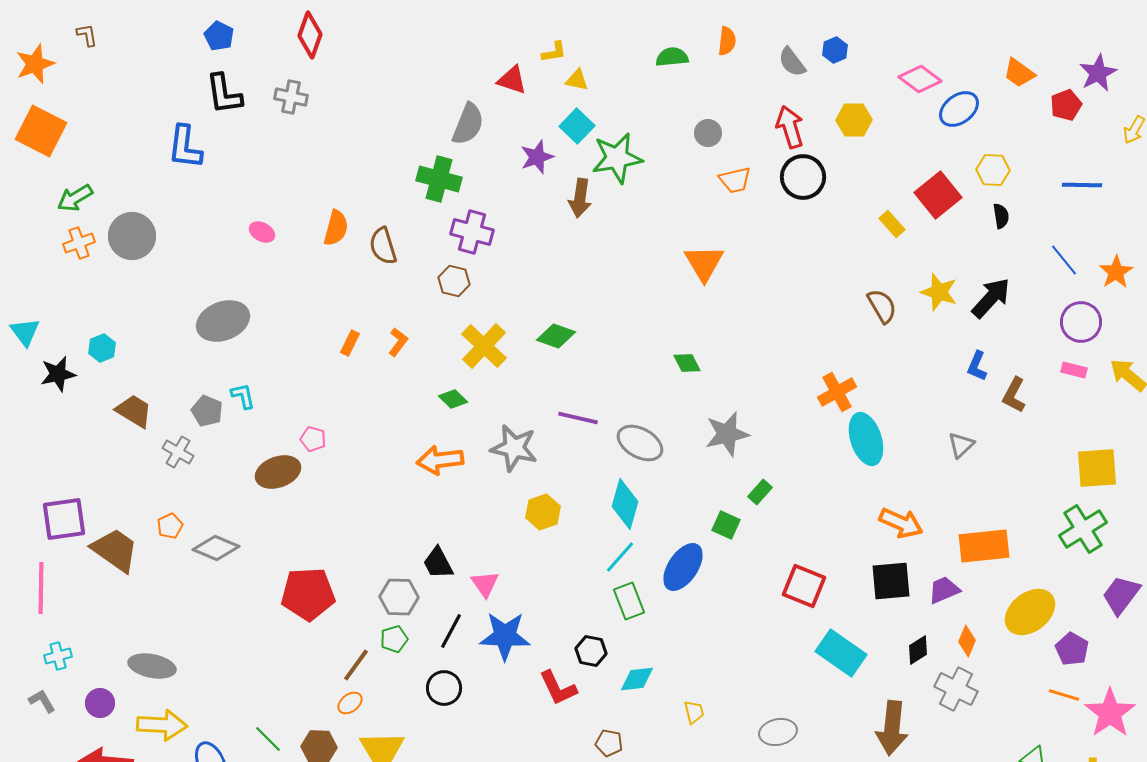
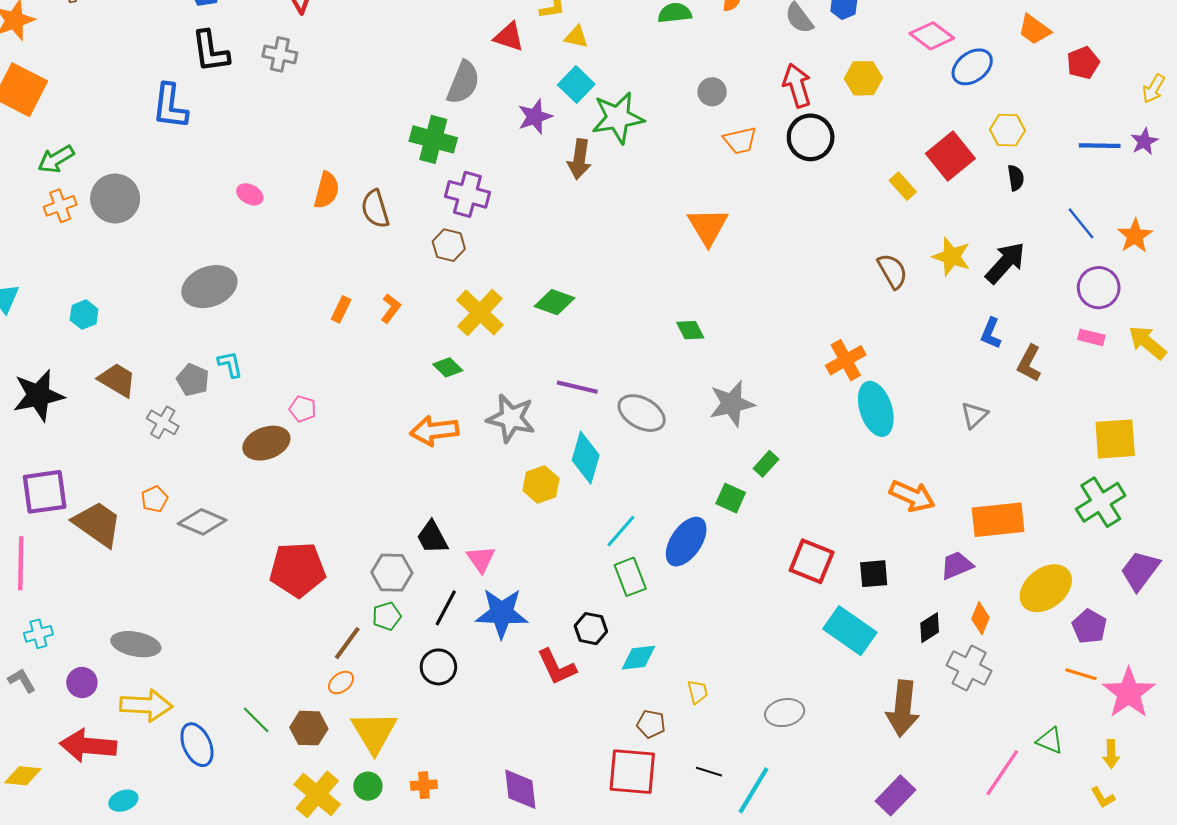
purple star: (1098, 73) -> (1144, 142), moved, size x0.7
black star: (58, 374) -> (38, 395), moved, size x1.4
cyan diamond: (625, 504) -> (586, 458), moved
black square: (891, 581) -> (874, 574), moved, size x0.7
brown pentagon: (609, 743) -> (651, 724), moved

